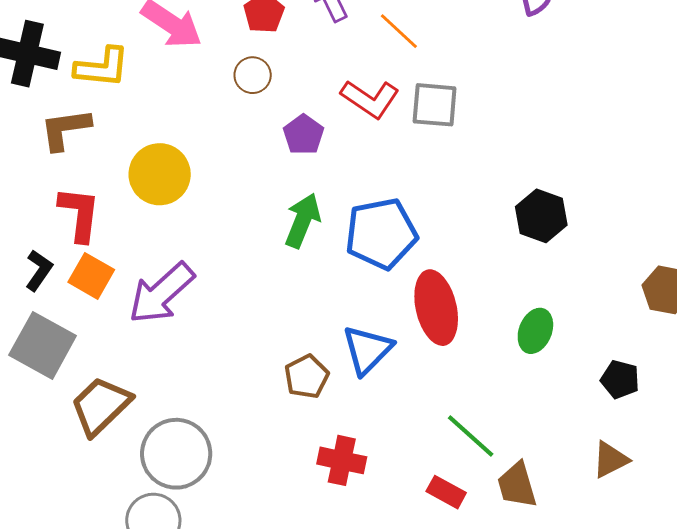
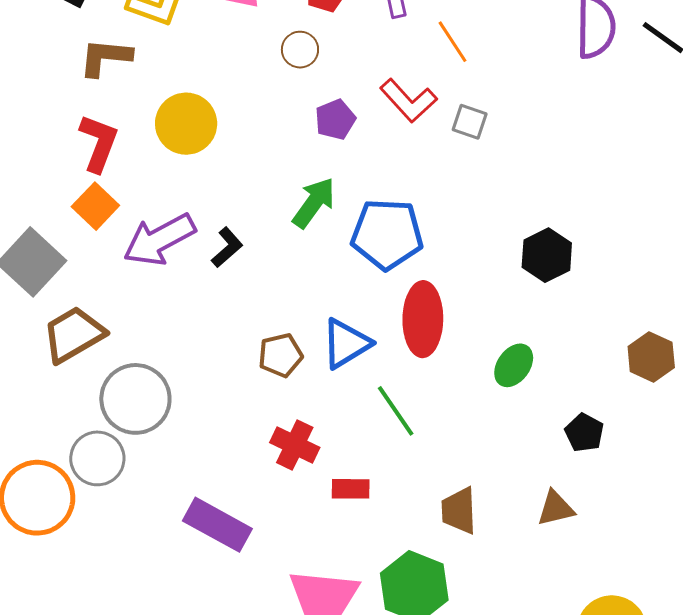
gray square: (435, 105) -> (470, 122), size x0.7
black L-shape: (39, 270) -> (227, 247), moved
green line: (471, 436) -> (396, 411), moved
red rectangle: (446, 492) -> (351, 489), moved, turned -42

